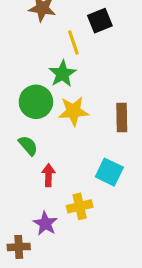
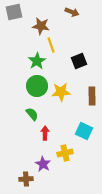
black square: (100, 21) -> (79, 61), moved
yellow line: (73, 43) -> (51, 45), moved
green star: (62, 74) -> (37, 61), moved

